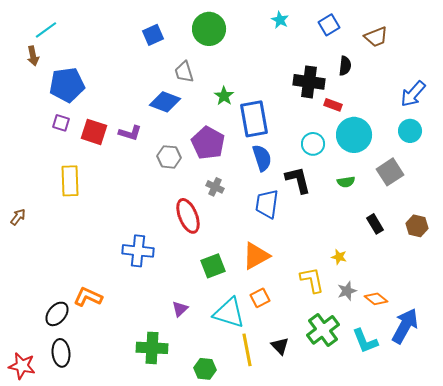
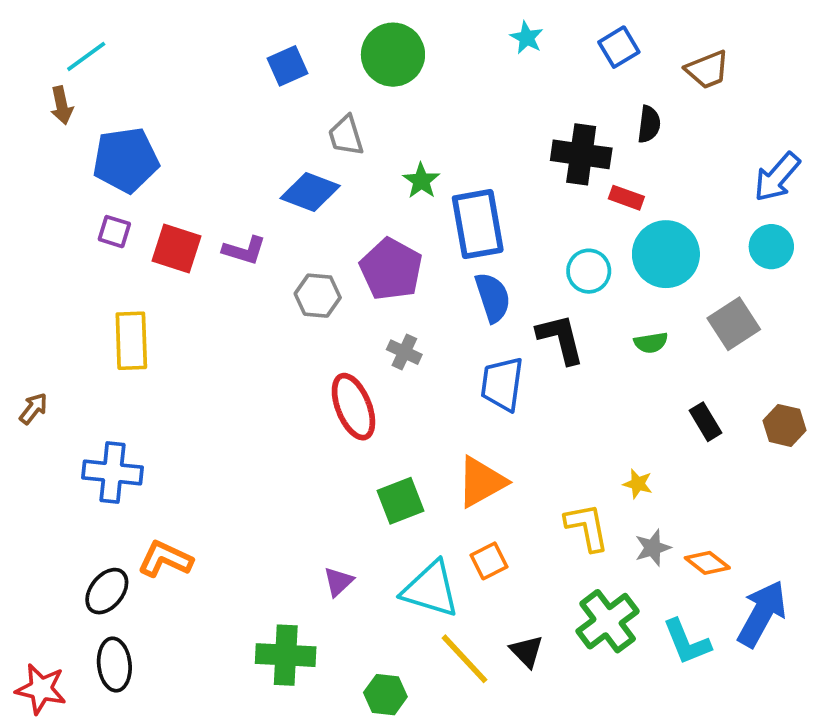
blue cross: (138, 251) -> (112, 472), moved
yellow line: (247, 350) -> (465, 659), turned -32

